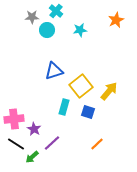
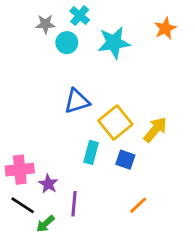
cyan star: (80, 30) -> (114, 43), size x1.6
purple line: (52, 143) -> (74, 204), turned -42

